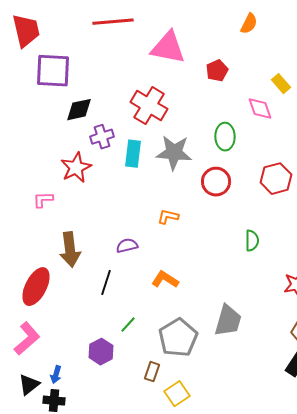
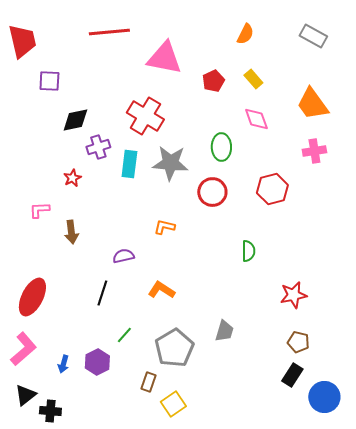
purple square: (53, 71) -> (49, 81), size x0.6
yellow rectangle: (281, 84) -> (253, 79), moved
red star: (76, 168) -> (72, 178), size x0.6
brown arrow: (70, 250) -> (71, 232), moved, size x0.7
gray trapezoid: (228, 321) -> (224, 331), size x0.7
blue arrow: (56, 375) -> (63, 364), moved

